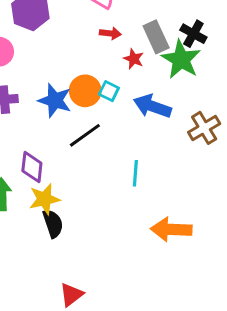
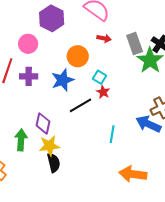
red star: (134, 59) -> (103, 92), moved
orange circle: (85, 91) -> (78, 56), moved
blue star: (55, 100) -> (63, 80), turned 30
blue arrow: (152, 106) -> (148, 124), moved

